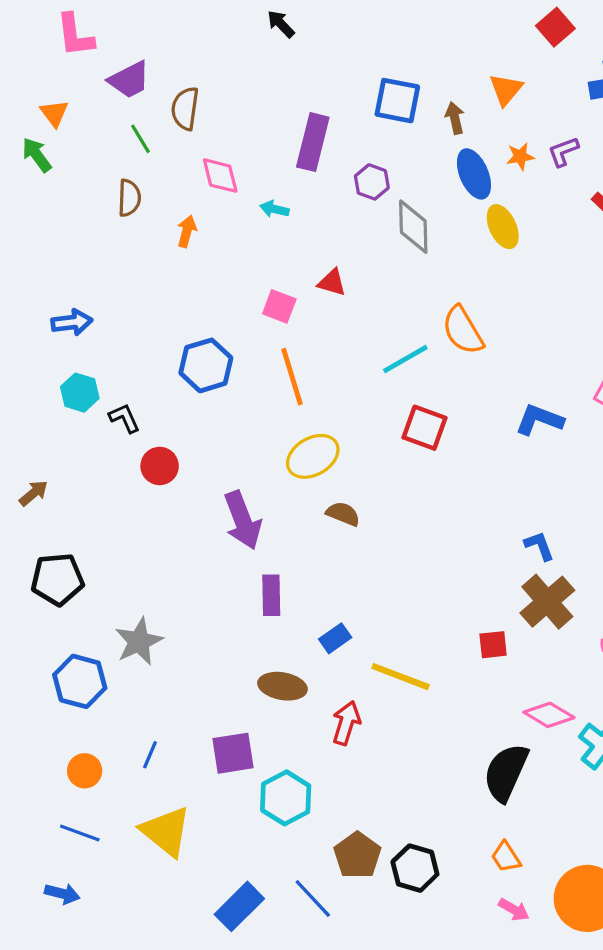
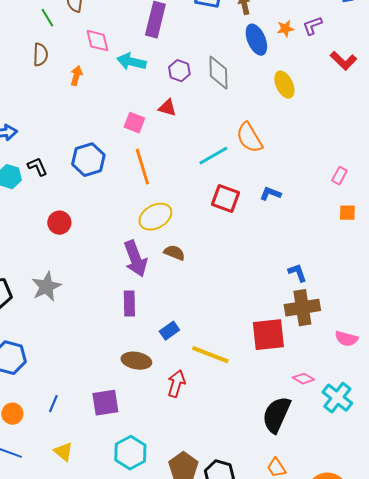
purple hexagon: (372, 182) -> (179, 71), moved
cyan arrow: (274, 209) -> (131, 62), size x1.6
yellow ellipse: (503, 227) -> (284, 85), moved
black L-shape: (124, 418) -> (37, 167), moved
blue L-shape: (539, 420) -> (270, 194), moved, size x0.7
purple arrow: (243, 520) -> (135, 259), moved
brown cross: (547, 602) -> (302, 308), turned 32
gray star: (139, 642) -> (46, 287), moved
red square: (493, 645) -> (268, 335), size x1.8
pink diamond: (549, 715) -> (303, 379), size x0.7
cyan hexagon: (286, 798) -> (130, 453), moved
yellow triangle: (166, 831) -> (63, 452), size x0.6

